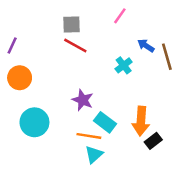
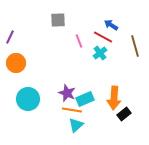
pink line: (120, 16) -> (79, 41), moved, turned -56
red line: (75, 46) -> (103, 37), moved
blue arrow: (146, 46) -> (111, 25), moved
purple star: (83, 100) -> (67, 93), moved
cyan rectangle: (105, 122) -> (85, 99), turned -60

